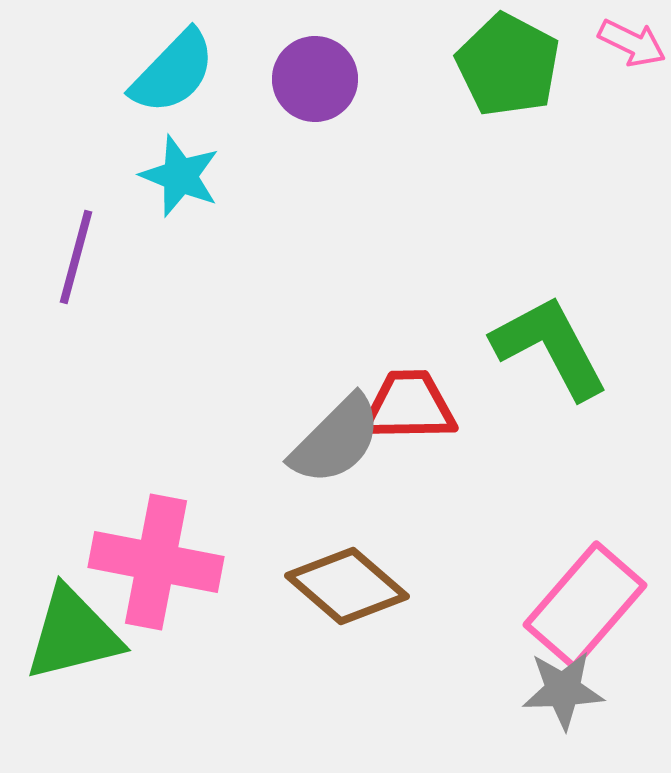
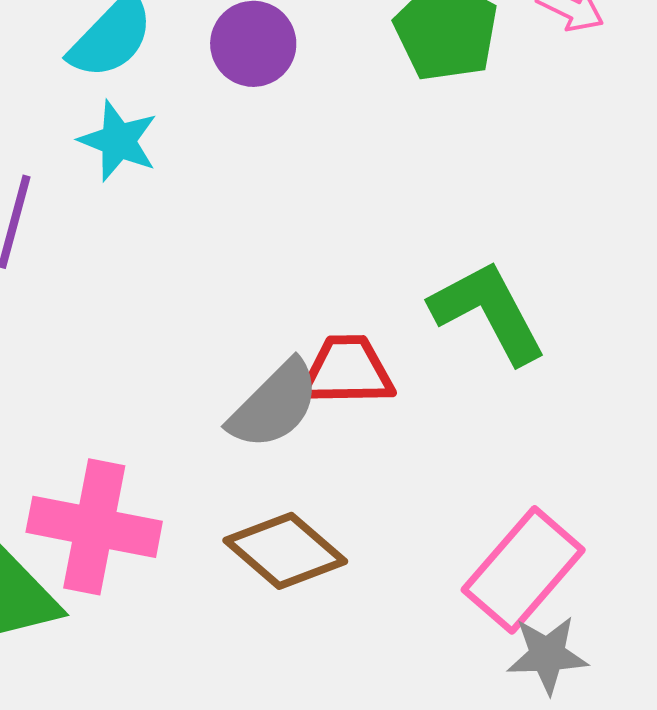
gray star: (563, 690) -> (547, 655), moved

